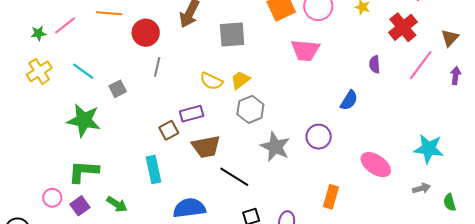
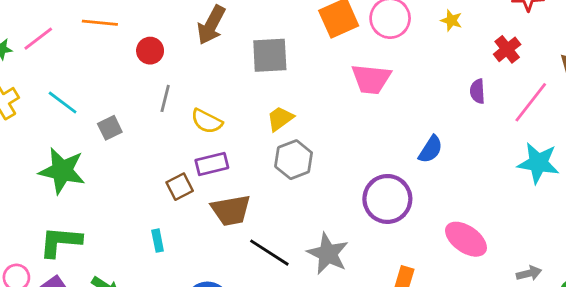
red cross: (403, 27) -> (507, 49), size x0.7
red circle: (146, 33) -> (150, 51), size x0.7
purple semicircle: (375, 64) -> (477, 91), moved
yellow semicircle: (211, 81) -> (207, 121), moved
purple circle: (319, 137) -> (387, 199), size x1.4
gray star: (275, 147) -> (328, 254), moved
cyan star: (429, 149) -> (538, 163), moved
cyan rectangle: (153, 169) -> (158, 241), size x0.6

